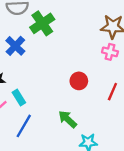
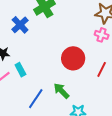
red circle: (79, 81) -> (73, 58), size x1.5
blue line: (24, 126) -> (36, 99), moved

